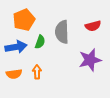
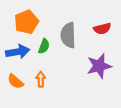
orange semicircle: (14, 74) -> (15, 81), turned 49

